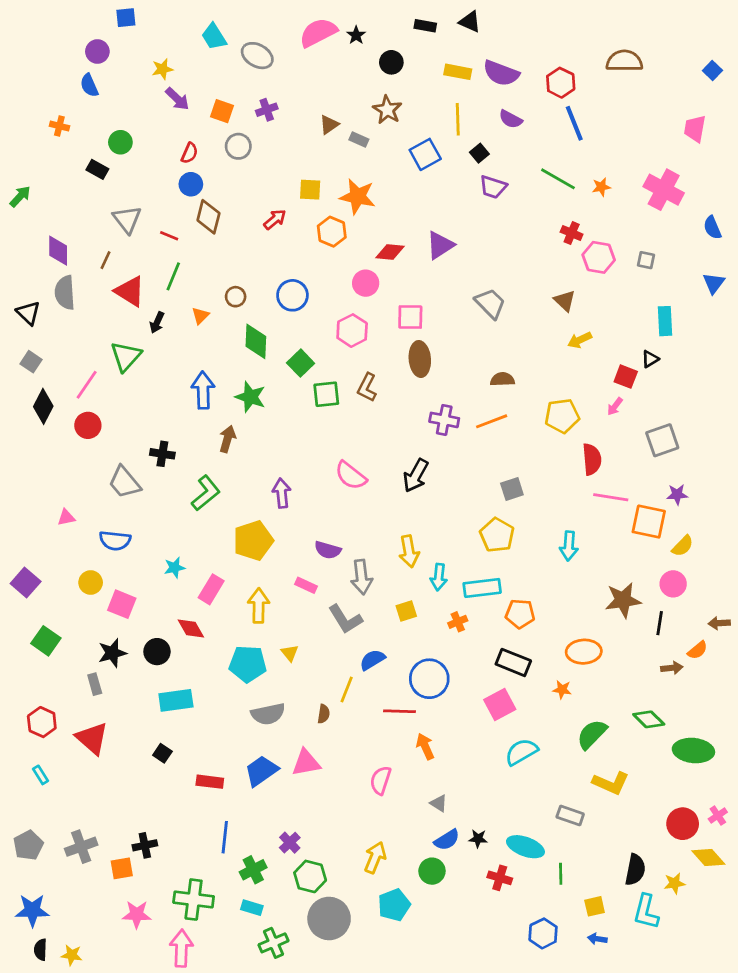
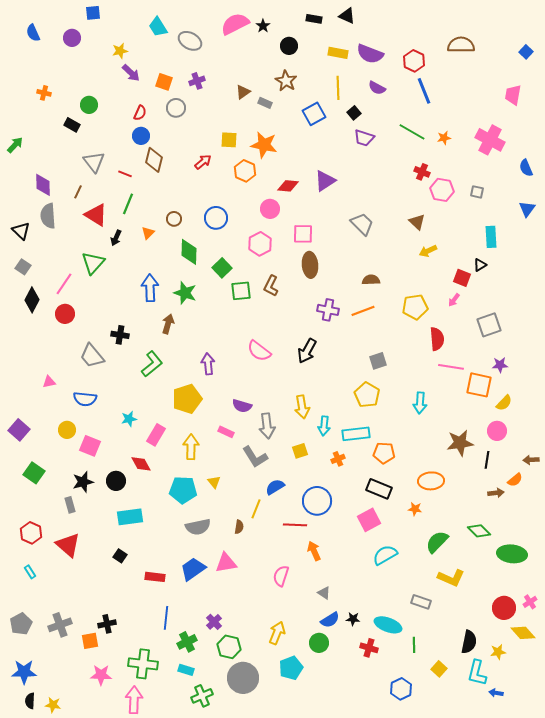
blue semicircle: (89, 85) -> (33, 33), moved
yellow square: (595, 906) -> (439, 669), turned -35
blue arrow: (597, 939) -> (496, 693), moved

